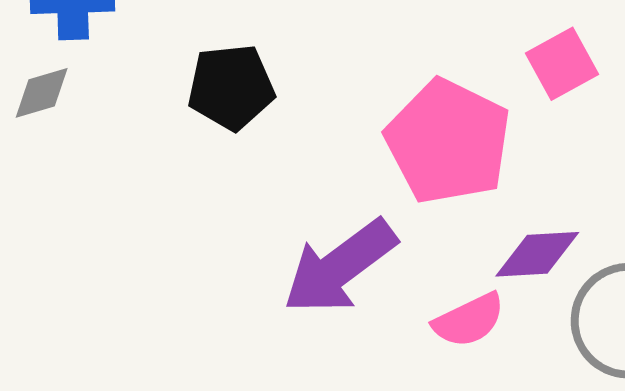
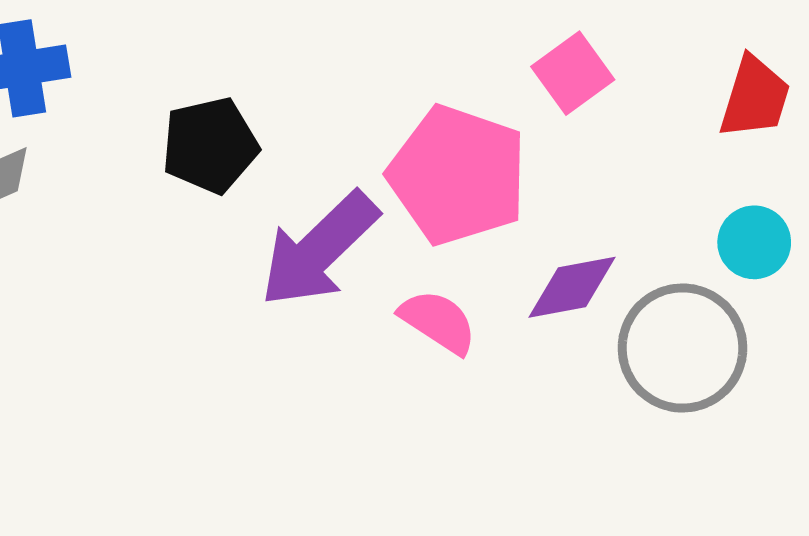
purple arrow: (340, 267) -> (319, 249), moved
pink semicircle: (469, 320) -> (438, 322), moved, turned -114

